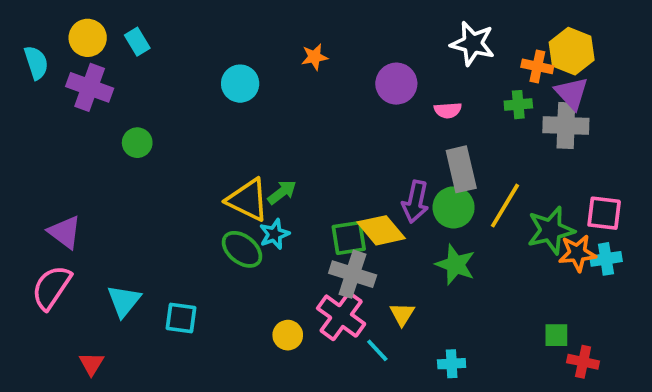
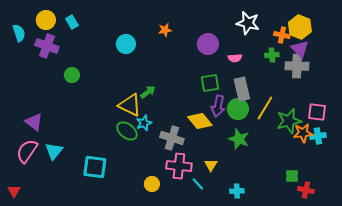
green arrow: (282, 192) -> (148, 92), moved
green square: (349, 238) -> (210, 83), moved
gray cross: (353, 274) -> (172, 138), moved
cyan triangle: (124, 301) -> (54, 151), moved
pink cross: (341, 316) -> (179, 166), turned -30
cyan square: (181, 318) -> (95, 167), size x1.4
yellow circle: (288, 335) -> (152, 184), moved
red triangle: (91, 364) -> (14, 191), moved

